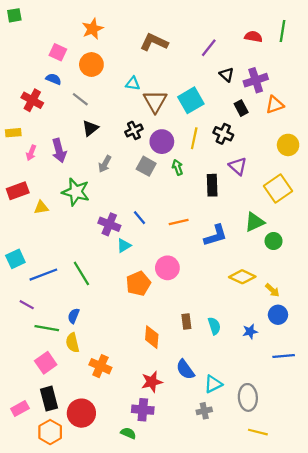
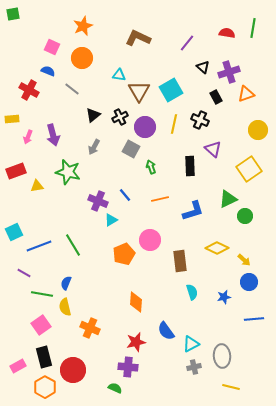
black triangle: (90, 128) -> (93, 115), moved
green arrow: (177, 167) -> (151, 167), moved
brown rectangle: (186, 321) -> (180, 261), moved, size x1.5
gray cross: (204, 411) -> (194, 367), moved

